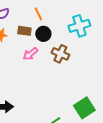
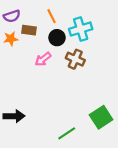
cyan cross: (79, 26) -> (81, 29), moved
brown rectangle: (24, 31) -> (29, 30), moved

